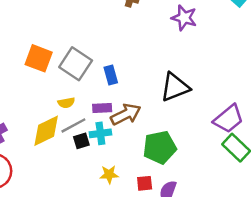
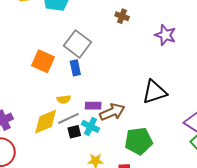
gray square: (76, 64) -> (78, 44), moved
blue rectangle: (111, 75) -> (75, 68), moved
cyan cross: (100, 133) -> (90, 126), turned 30

